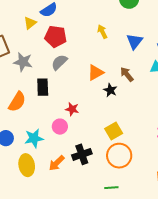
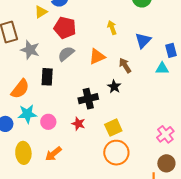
orange triangle: (96, 73) -> (97, 57), moved
brown arrow: (127, 74) -> (125, 66), moved
red star: (72, 109) -> (78, 124), moved
pink circle: (60, 127) -> (48, 122), moved
cyan star: (34, 138) -> (27, 114), moved
black cross: (82, 154) -> (88, 99), moved

